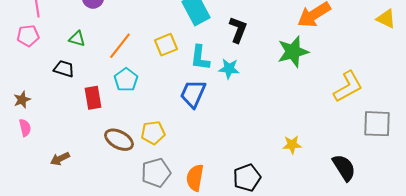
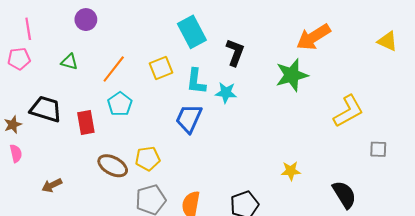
black trapezoid: (64, 69) -> (46, 109), moved, size x1.5
gray square: (377, 124) -> (378, 149), size x0.6

